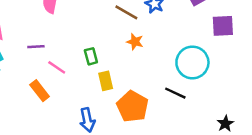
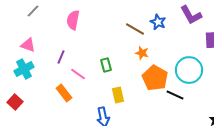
purple line: (36, 47) -> (61, 57), turned -64
yellow rectangle: (106, 81) -> (118, 95), moved
orange pentagon: (132, 106) -> (155, 78), moved

